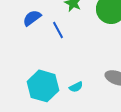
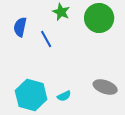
blue semicircle: (32, 18) -> (20, 27), turned -42

